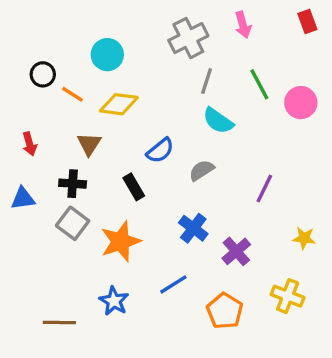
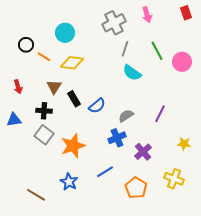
blue semicircle: (160, 151) -> (97, 106), moved
gray semicircle: (202, 170) -> (126, 116), moved
black rectangle: (134, 187) -> (74, 99), moved
blue cross: (193, 228) -> (117, 138), turned 30
brown line: (59, 323) -> (36, 195), turned 30

